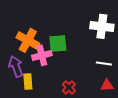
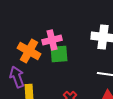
pink cross: (42, 55) -> (52, 40), moved

